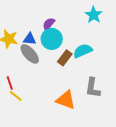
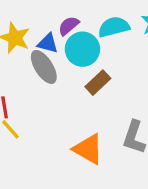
purple semicircle: (49, 24) -> (69, 26), moved
cyan semicircle: (83, 51) -> (114, 27), moved

